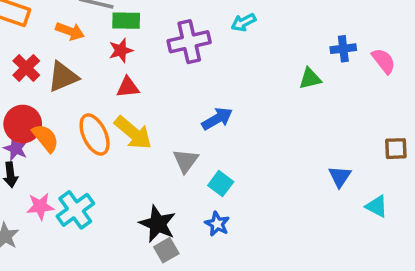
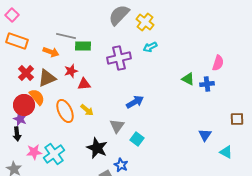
blue cross: (343, 49) -> (207, 84), moved
red star: (121, 50) -> (71, 71), moved
pink semicircle: (384, 61) -> (218, 63), moved, turned 56
green triangle: (310, 78) -> (188, 79), turned 40
yellow arrow: (133, 133) -> (87, 110), size x0.6
orange semicircle: (45, 138) -> (37, 97), moved
black star: (158, 224) -> (97, 148), moved
blue star: (217, 224) -> (121, 165), moved

